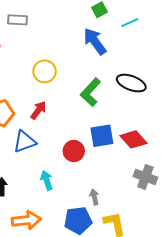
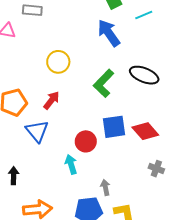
blue triangle: (25, 142) -> (37, 131), turned -50
gray cross: (145, 177) -> (156, 169), size x0.7
cyan arrow: (47, 180) -> (71, 164), moved

